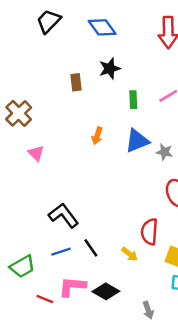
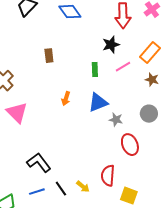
black star: (110, 69) -> (111, 45), moved
gray star: (164, 152) -> (116, 120), moved
pink triangle: (36, 153) -> (17, 113), size x1.6
yellow arrow: (130, 254) -> (83, 187), moved

